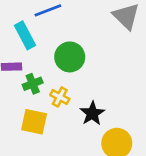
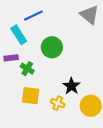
green cross: (33, 84) -> (27, 69), turned -32
yellow cross: (60, 97) -> (58, 103), moved

